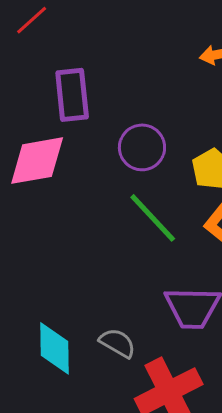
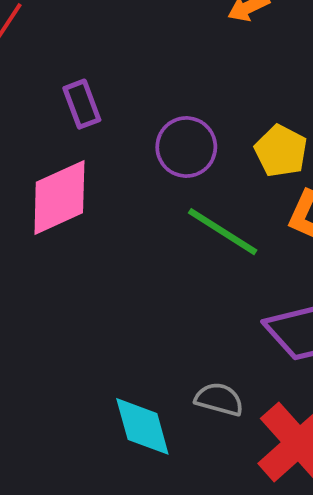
purple rectangle: (72, 95) -> (82, 104), size x0.7

